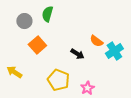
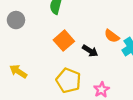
gray circle: (24, 21) -> (16, 20), moved
orange square: (37, 45) -> (64, 41), moved

